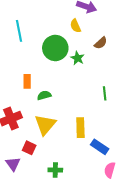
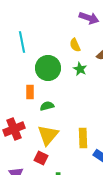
yellow semicircle: (75, 26) -> (75, 45), moved
green circle: (55, 48) -> (48, 68), moved
red square: (29, 148) -> (41, 158), moved

